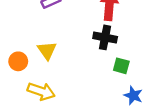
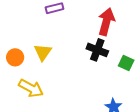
green square: (121, 66) -> (126, 63), moved

